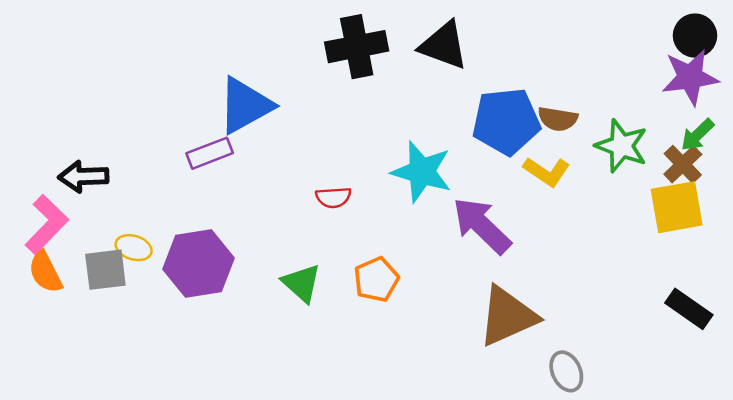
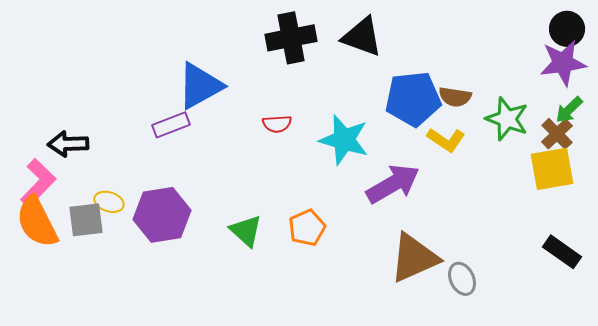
red semicircle: (333, 197) -> (277, 124), moved
purple arrow: (482, 226) -> (393, 184), turned 106
orange semicircle: (45, 272) -> (37, 222), size x1.5
gray ellipse: (566, 371) -> (462, 279), moved

